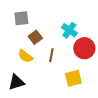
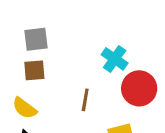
brown square: (35, 37) -> (34, 70), moved, turned 32
yellow semicircle: (25, 56) -> (25, 108), moved

